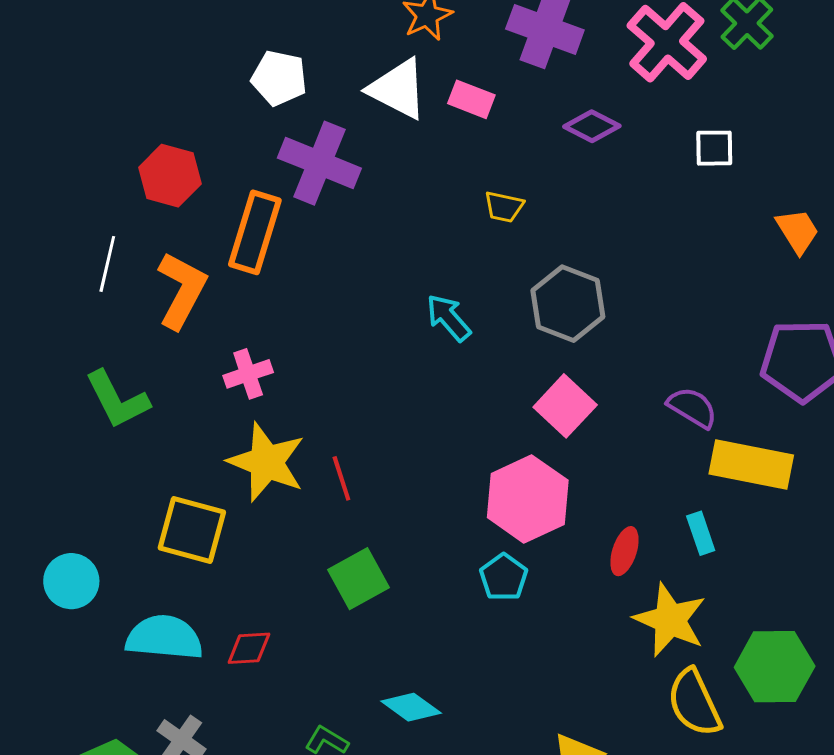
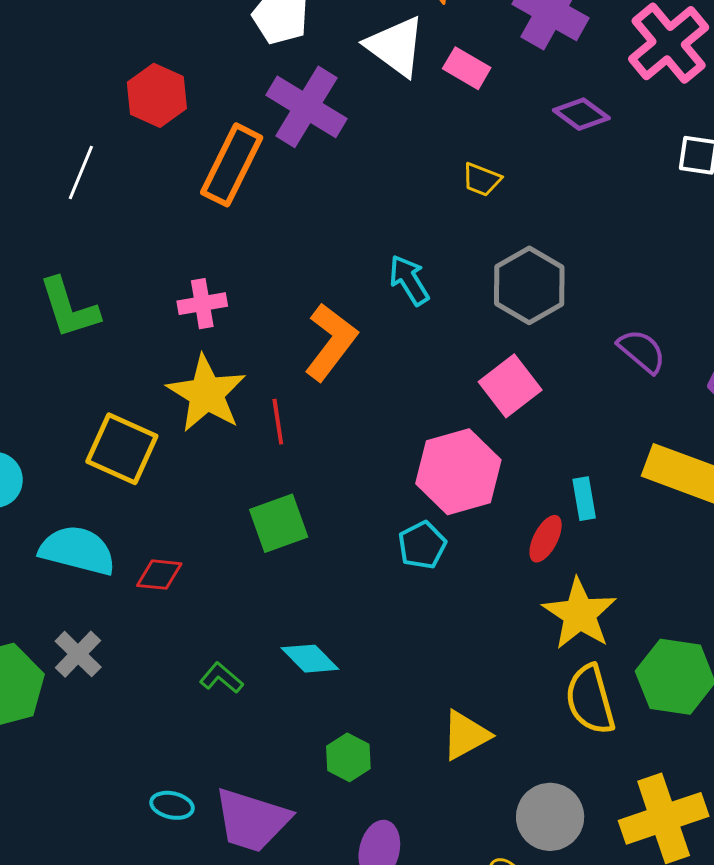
orange L-shape: (182, 290) -> (331, 342), moved
purple semicircle: (692, 407) -> (642, 351), moved
cyan rectangle: (701, 533) -> (584, 499), moved

